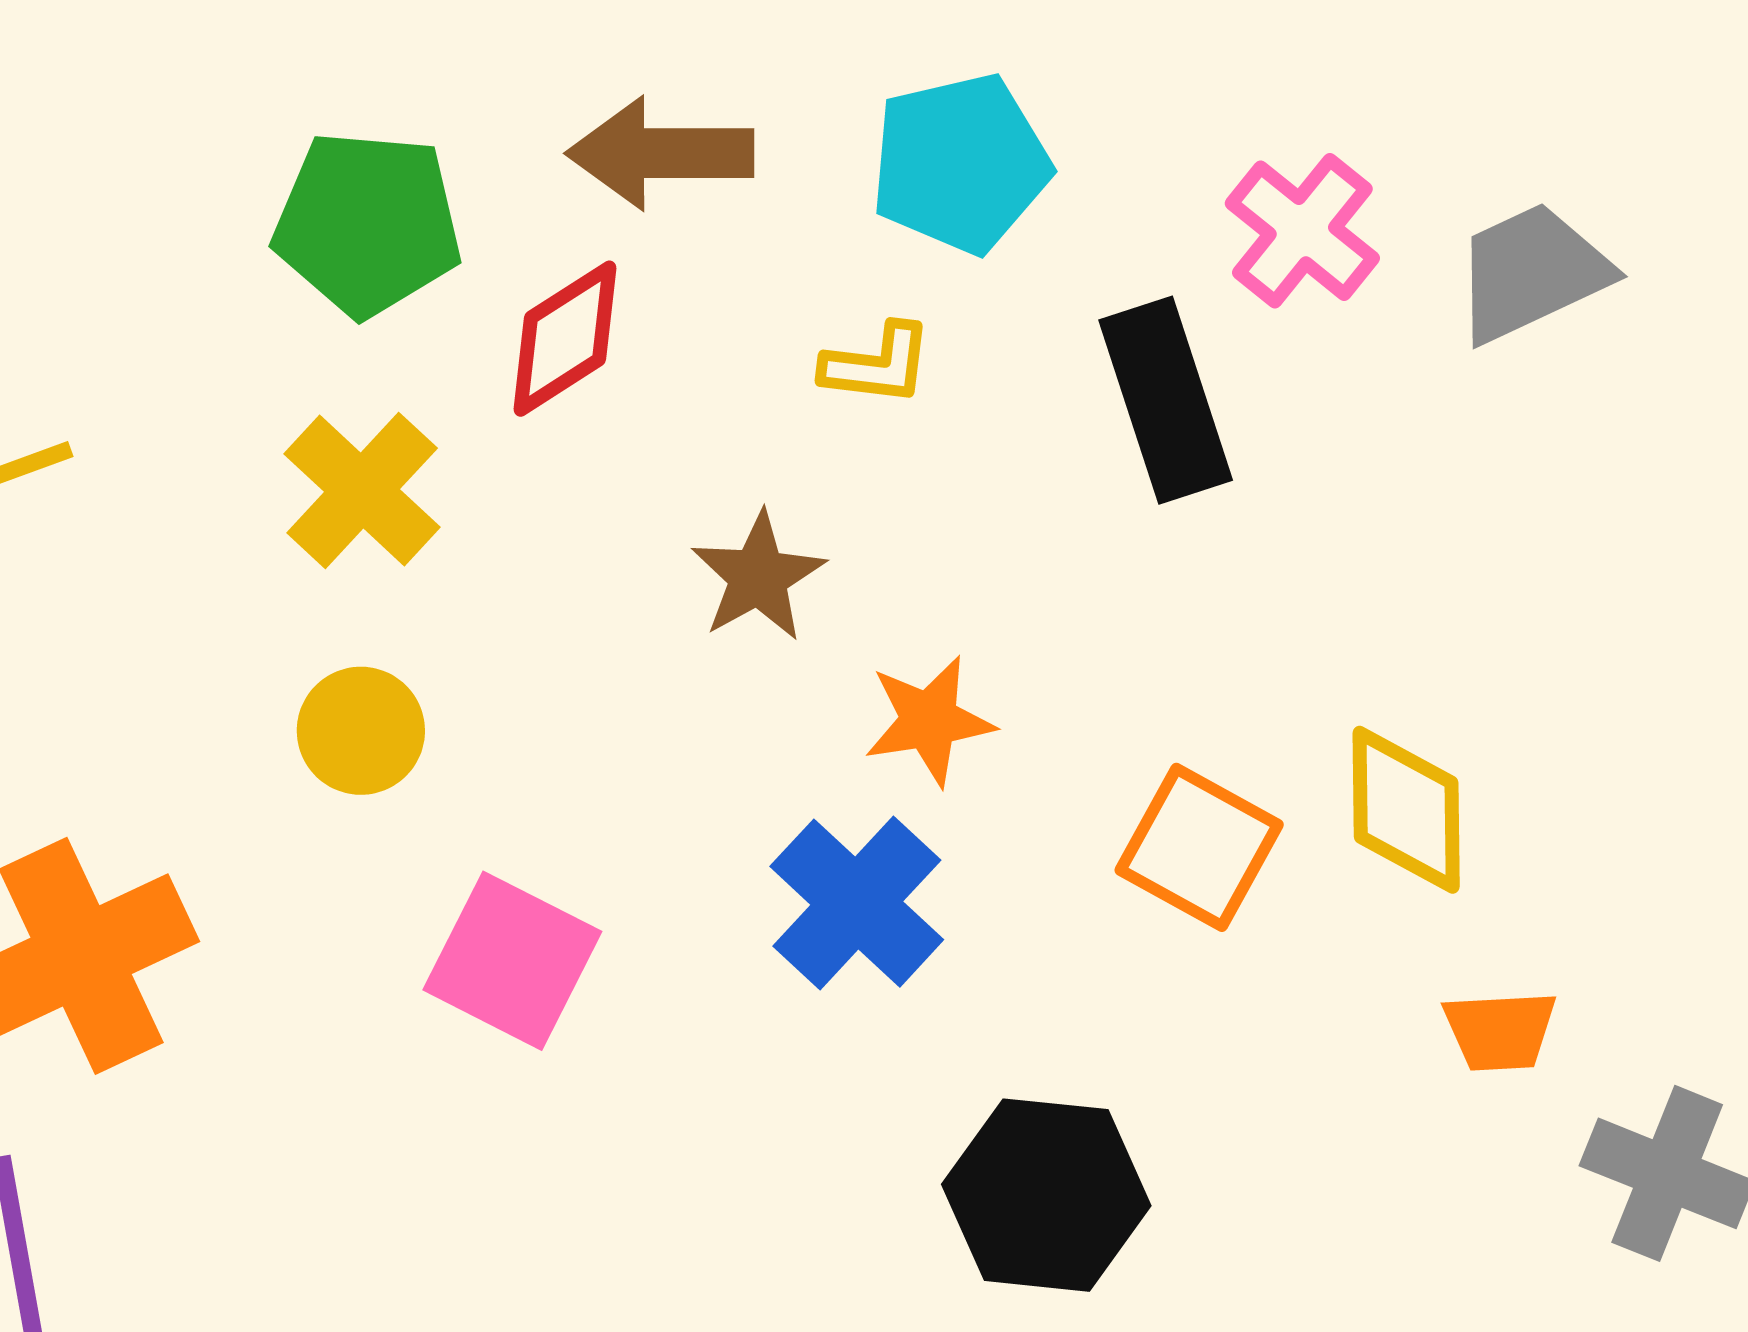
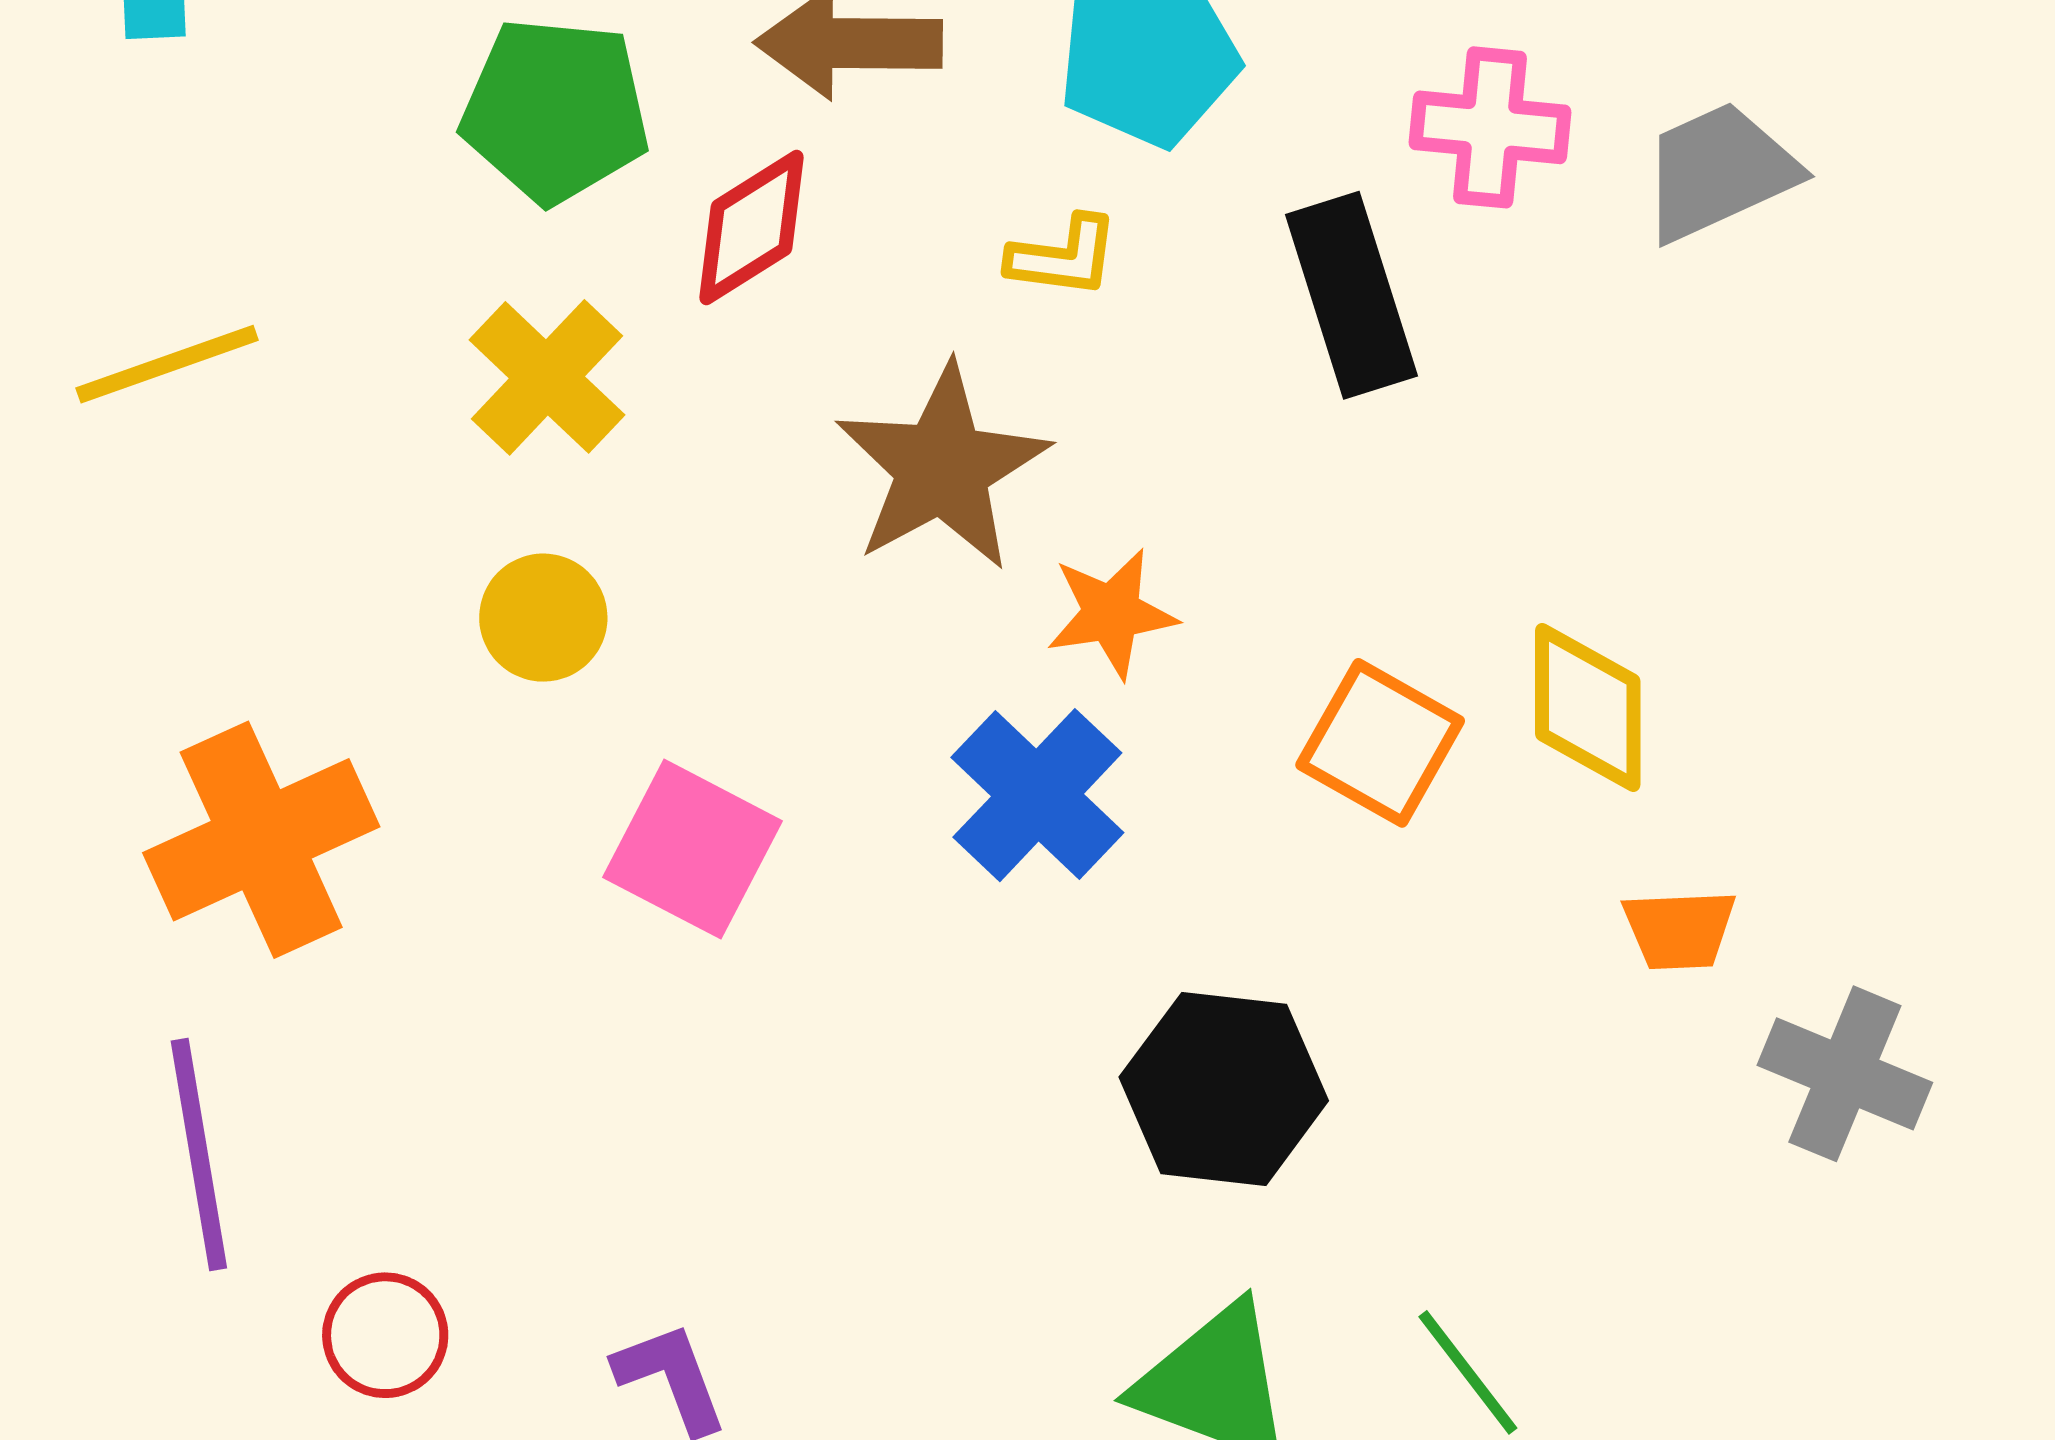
pink cross: (1302, 231) -> (1490, 127), turned -34
brown star: (758, 577) -> (942, 468), size x1.6

